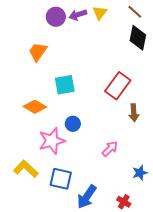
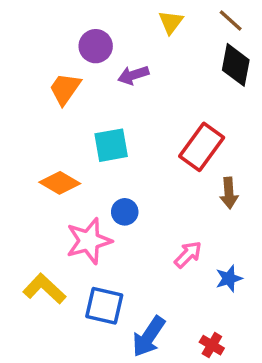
purple arrow: (78, 15) -> (133, 75), moved
purple circle: (56, 17) -> (96, 46), moved
blue star: (140, 173) -> (229, 278), moved

